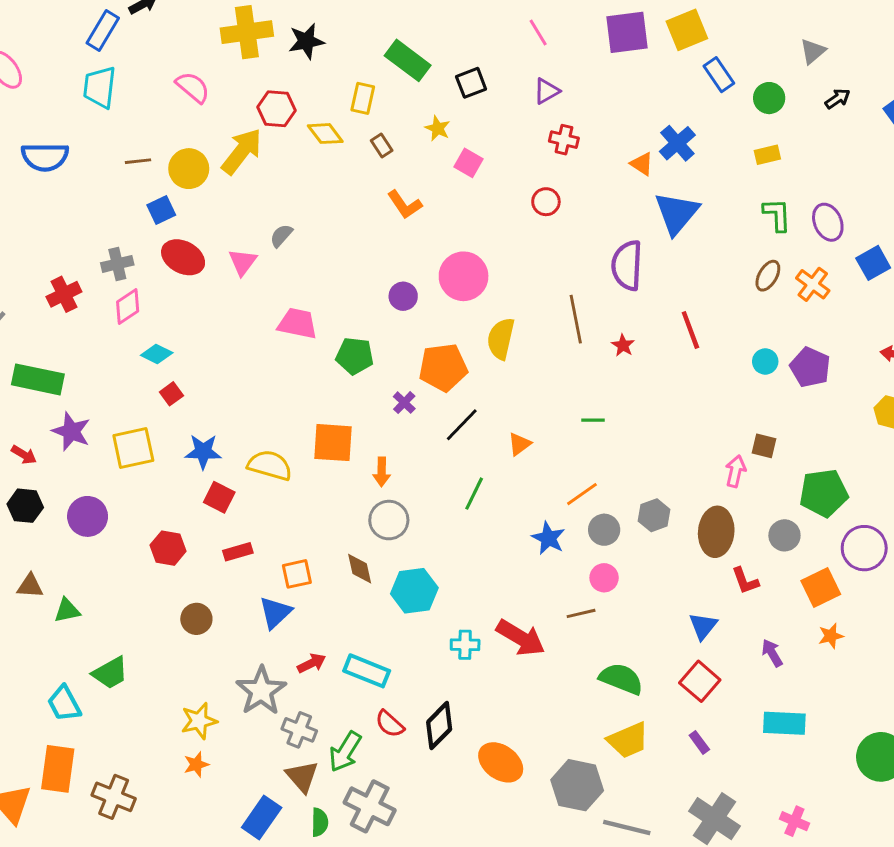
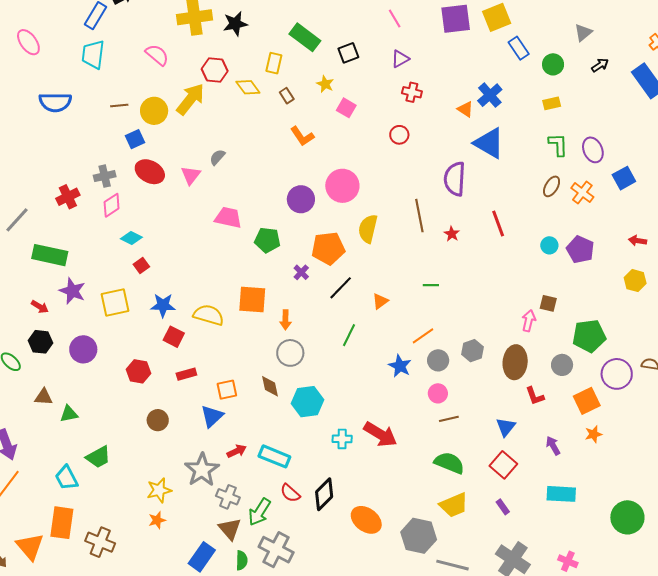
blue triangle: (677, 213) -> (489, 143), turned -40
purple circle: (403, 296) -> (301, 199), size x1.4
brown line: (581, 613) -> (449, 419), moved

